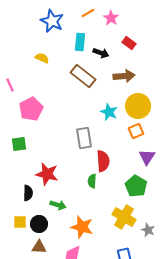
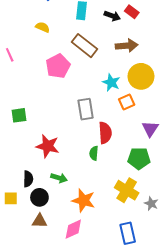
black arrow: (101, 53) -> (112, 16), moved
pink pentagon: (31, 109) -> (58, 66), moved
orange square: (136, 131) -> (127, 102), moved
green pentagon: (136, 186) -> (139, 158), turned -30
black semicircle: (28, 193) -> (28, 179), moved
yellow square: (20, 222) -> (11, 198), moved

